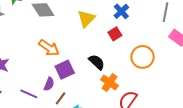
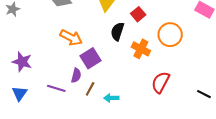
black semicircle: (97, 62) -> (117, 31), moved, turned -108
orange cross: (110, 83) -> (141, 49), moved

